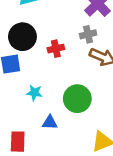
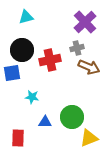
red cross: (56, 49) -> (50, 60), size x1.5
green circle: (77, 99) -> (72, 117), moved

